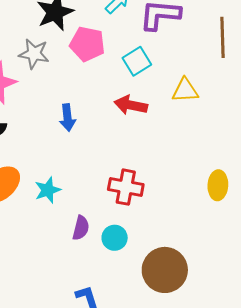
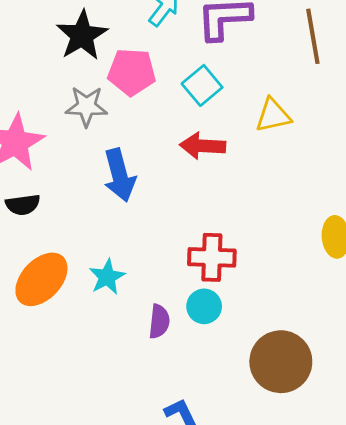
gray star: (34, 54) -> (86, 106), moved
blue arrow: (67, 118) -> (120, 175), size x1.4
cyan circle: (115, 238) -> (204, 306), moved

